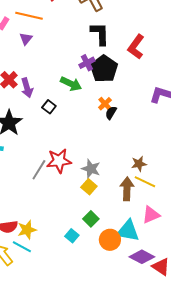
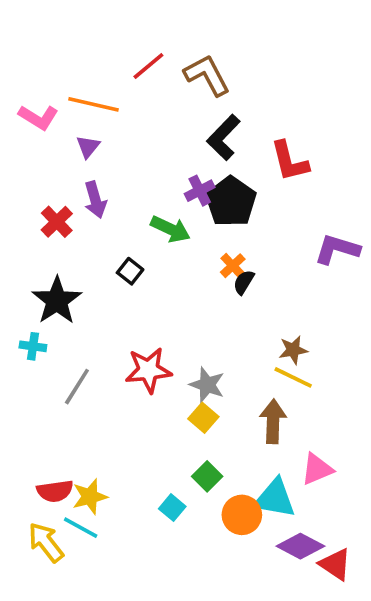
black L-shape: (100, 34) -> (224, 137), turned -135
red L-shape: (136, 47) -> (290, 161), turned -50
purple arrow: (27, 88) -> (95, 200), moved
brown star: (139, 164) -> (293, 350), moved
gray line: (39, 170) -> (77, 387), moved
yellow line: (145, 182) -> (293, 377), moved

